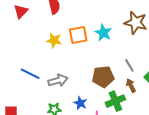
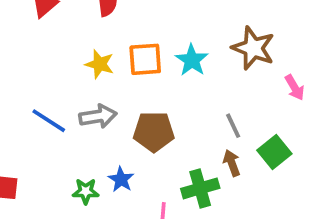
brown pentagon: (103, 77) -> (154, 132), moved
gray arrow: (58, 80) -> (98, 116), moved
blue star: (80, 103) -> (121, 179), moved

